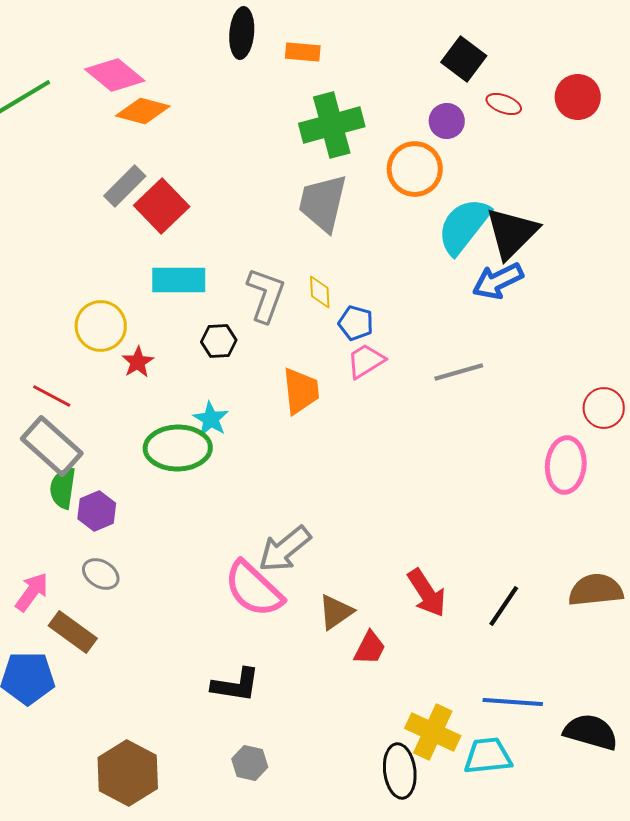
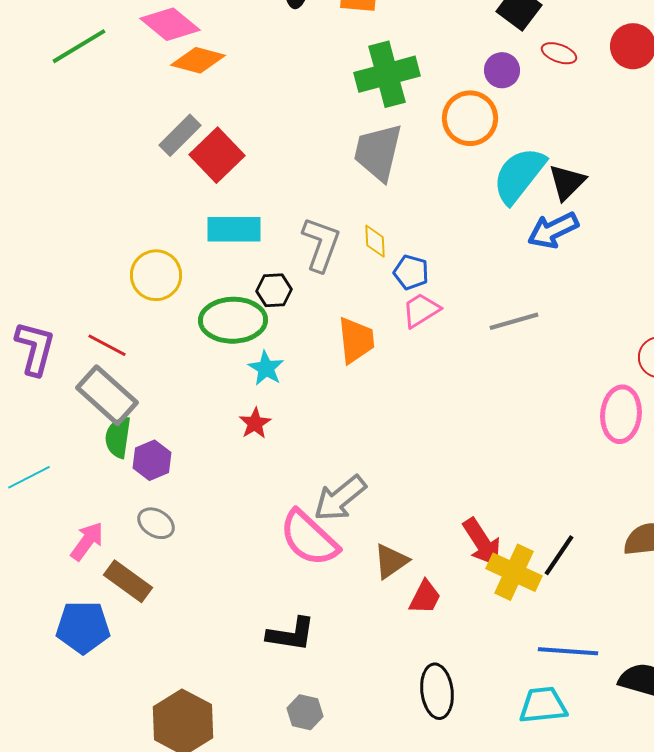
black triangle: (512, 233) -> (567, 182), size x0.7
red star: (138, 362) -> (255, 423), moved
green ellipse: (178, 448) -> (233, 320), moved
yellow cross: (433, 732) -> (514, 572), moved
black ellipse: (400, 771) -> (437, 691), moved

